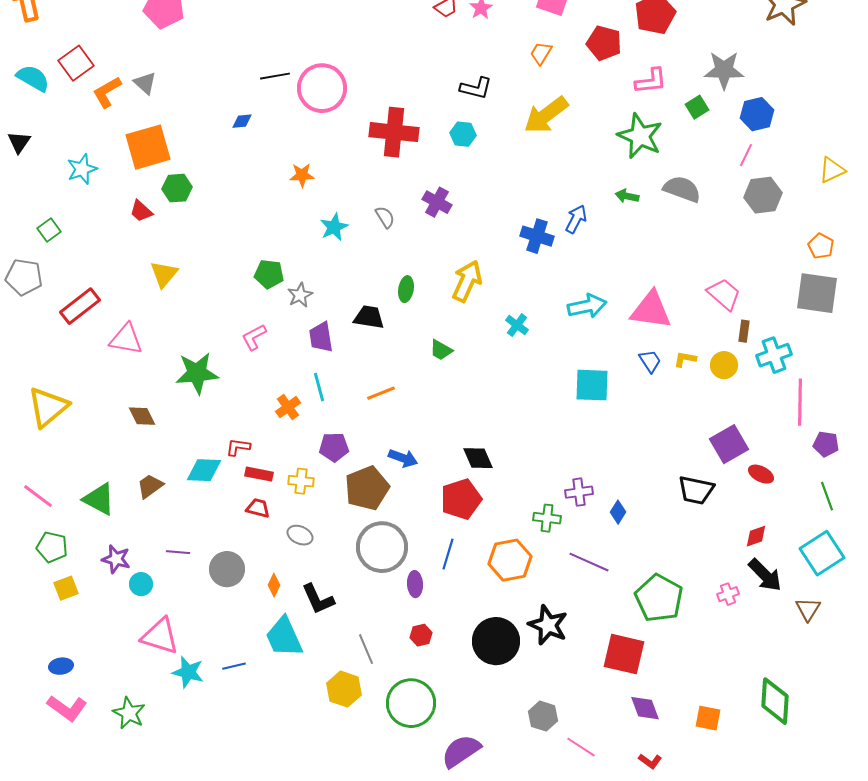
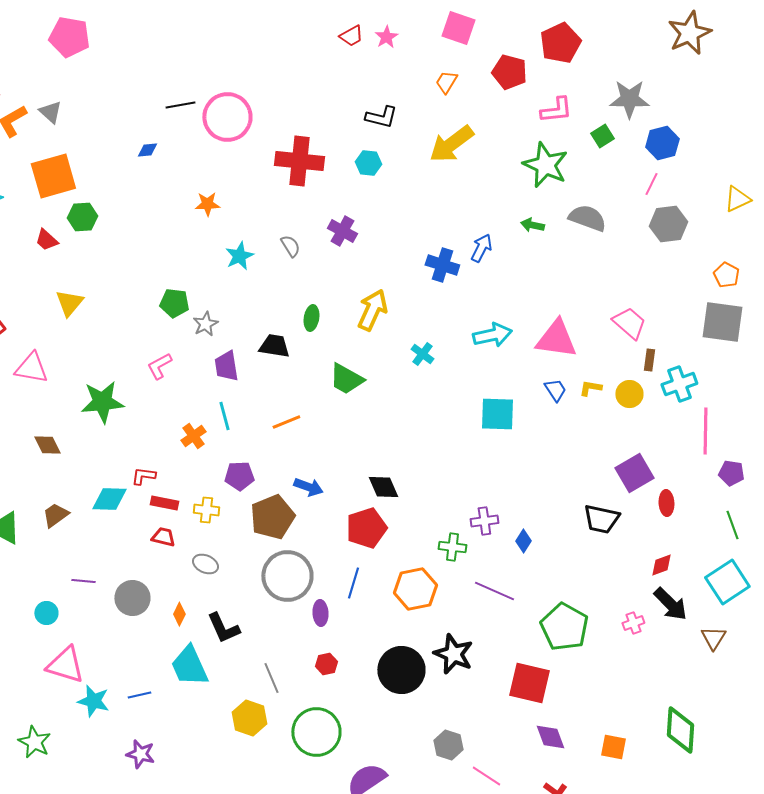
green trapezoid: (441, 350) -> (346, 379), size x1.5
red ellipse: (761, 474) -> (666, 503), turned 60
purple star: (116, 559) -> (140, 754), moved

